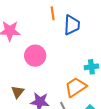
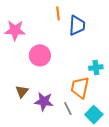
orange trapezoid: (76, 87) -> (80, 87), turned -45

